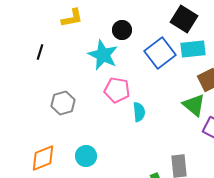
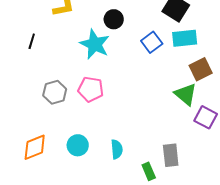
blue square: (160, 53) -> (152, 42), size x0.7
pink pentagon: (117, 90) -> (91, 89), moved
cyan semicircle: (139, 112) -> (117, 149), moved

